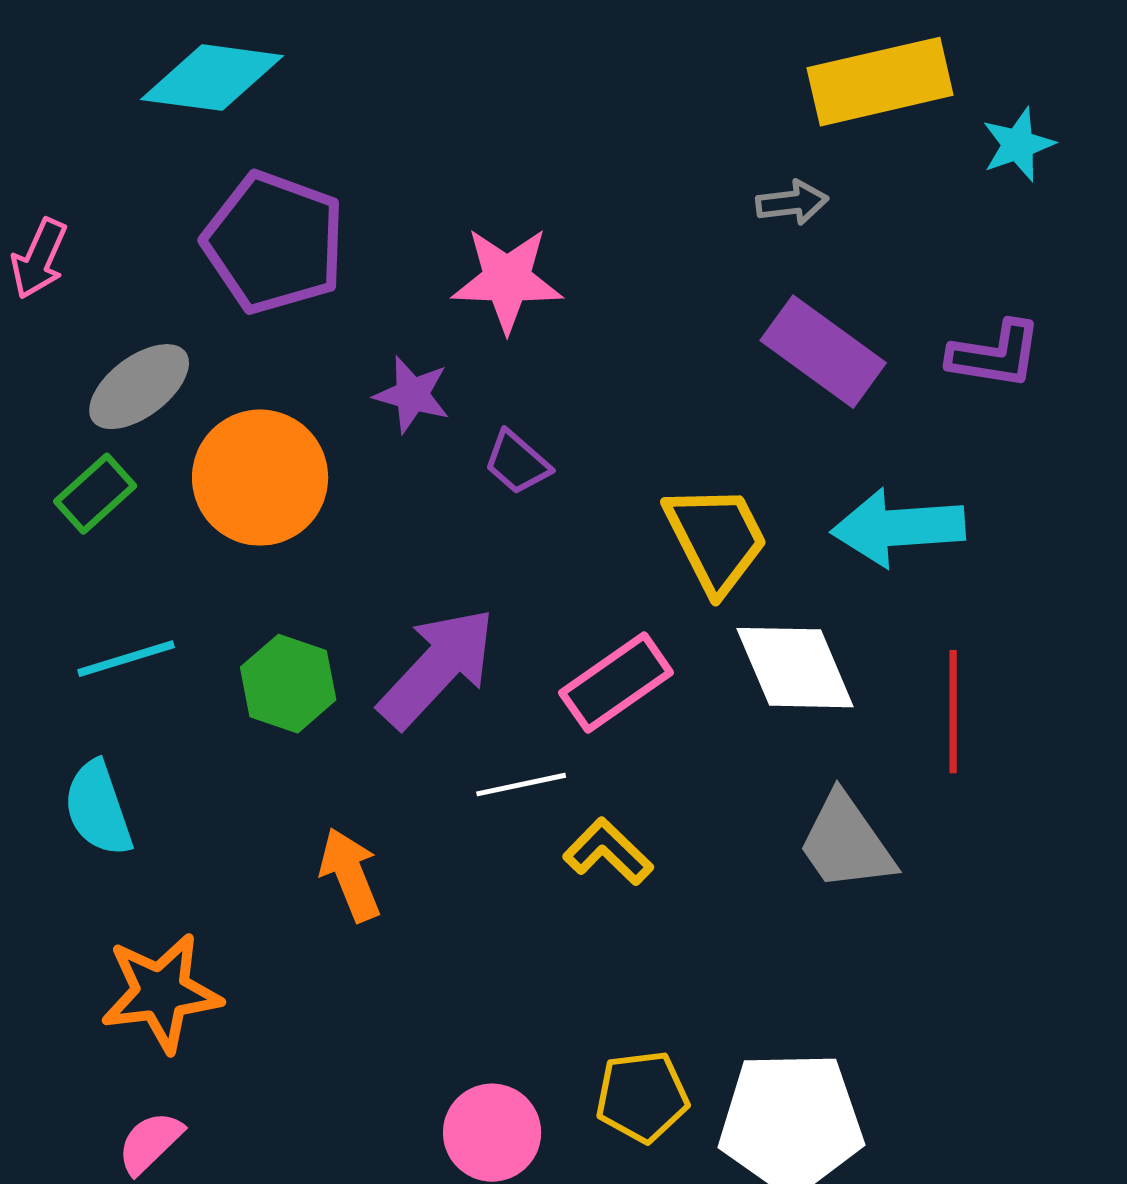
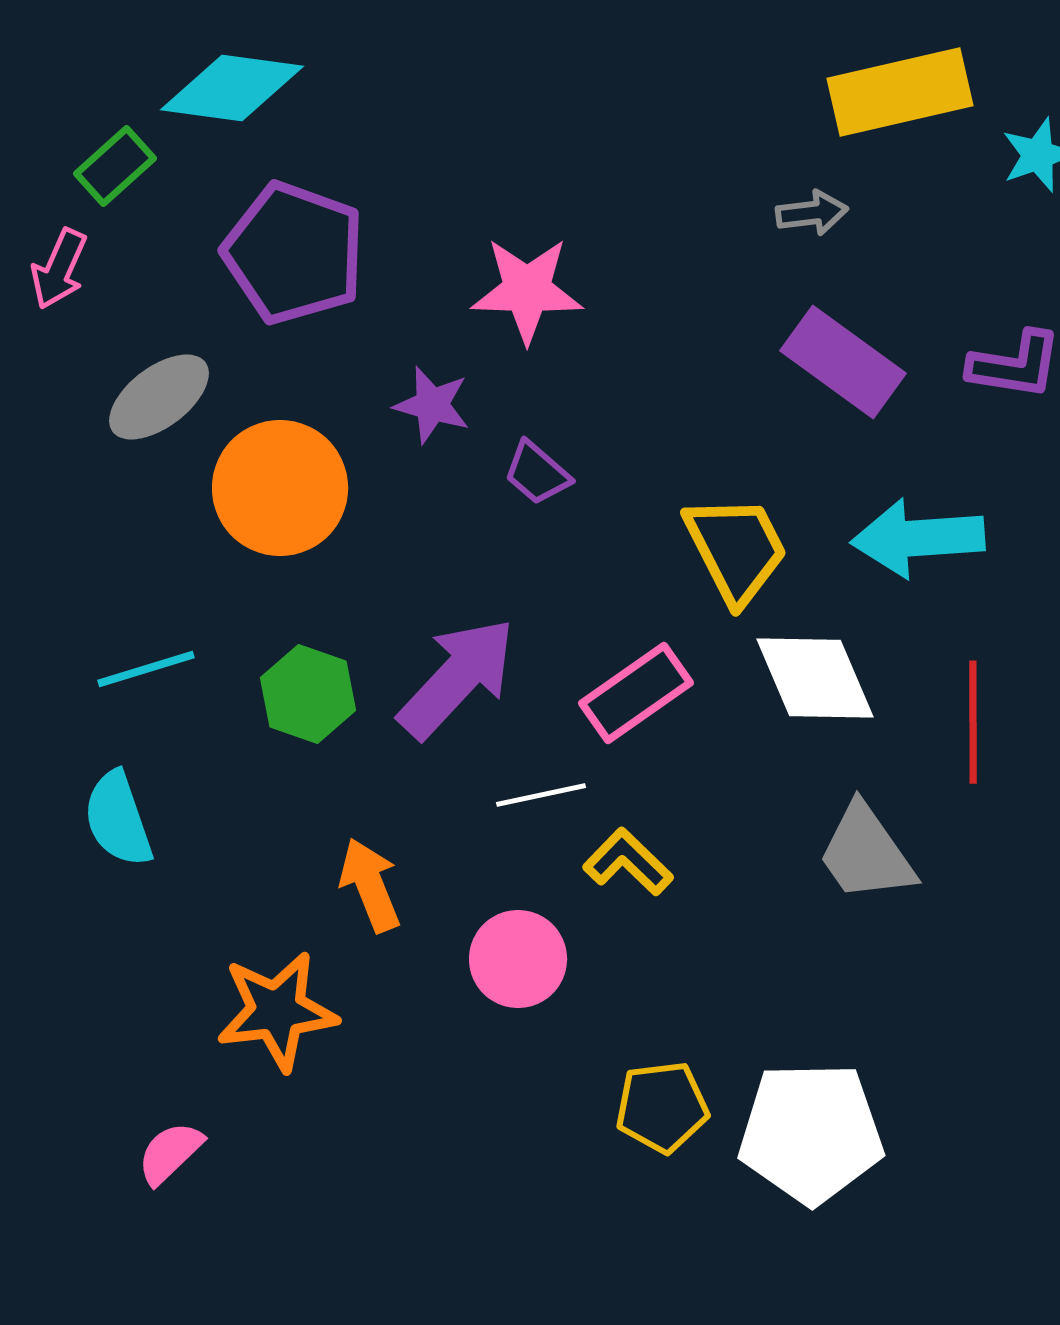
green rectangle: (95, 494) -> (115, 166), moved
orange star: (161, 993) -> (277, 1011), moved
pink circle: (492, 1133) -> (518, 959), moved

